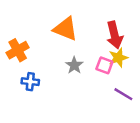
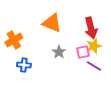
pink square: (104, 65) -> (83, 52), turned -32
purple line: (123, 94) -> (94, 66), moved

